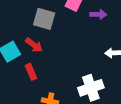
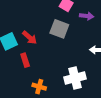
gray square: (44, 19) -> (59, 29), moved

